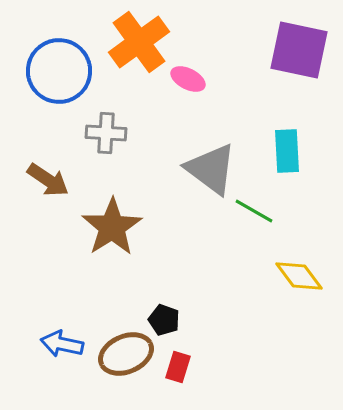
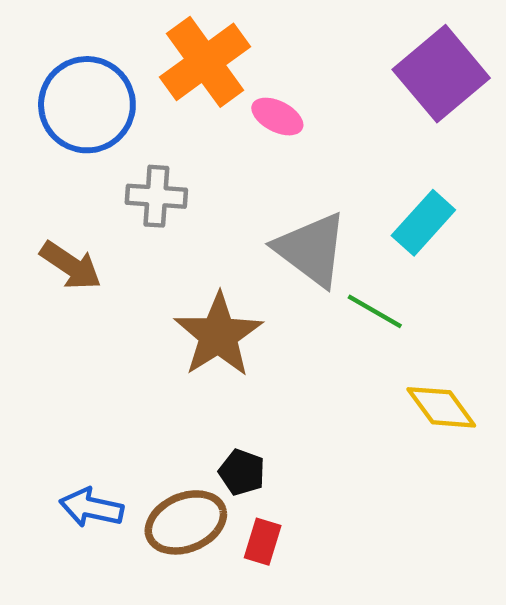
purple square: (299, 50) -> (441, 74), turned 38
cyan rectangle: (287, 151) -> (423, 223), turned 45
brown star: (112, 227) -> (218, 335), moved

